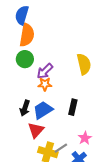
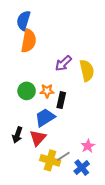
green circle: (25, 59) -> (27, 91), moved
purple arrow: (45, 71) -> (63, 63), moved
black rectangle: (73, 107) -> (61, 100), moved
black arrow: (25, 108) -> (17, 135), moved

